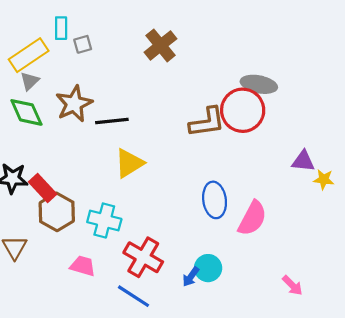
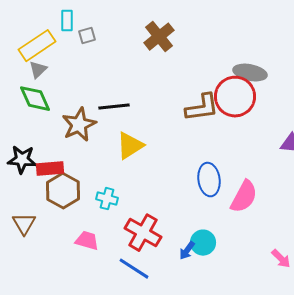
brown star: (74, 104) -> (79, 125), moved
red rectangle: (43, 188) -> (50, 169), turned -52
cyan cross: (104, 221) -> (107, 199), size x0.7

